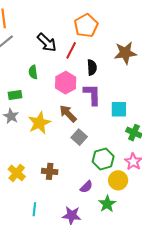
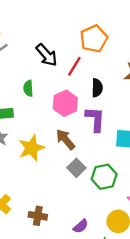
green hexagon: (103, 159) -> (104, 177), moved
brown cross: (50, 171) -> (38, 216), moved

